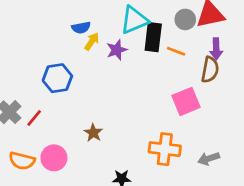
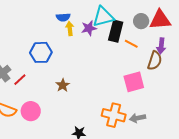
yellow arrow: (92, 41) -> (70, 28), turned -48
purple star: (117, 50) -> (89, 28), moved
brown star: (93, 133) -> (63, 85), moved
gray arrow: (209, 159) -> (138, 118), moved

